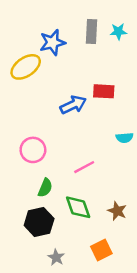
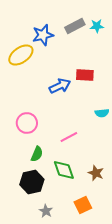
gray rectangle: (92, 32) -> (75, 26), turned 60

